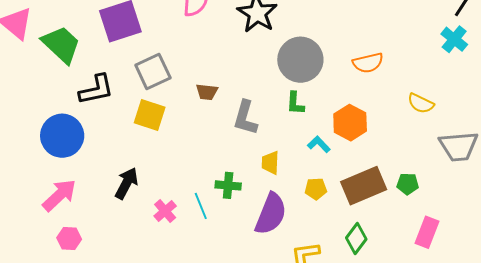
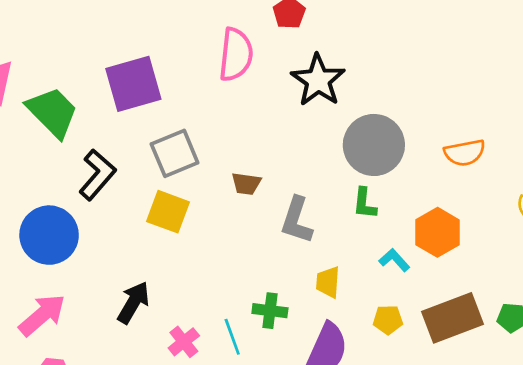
black L-shape: (96, 90) -> (97, 175), turned -39

